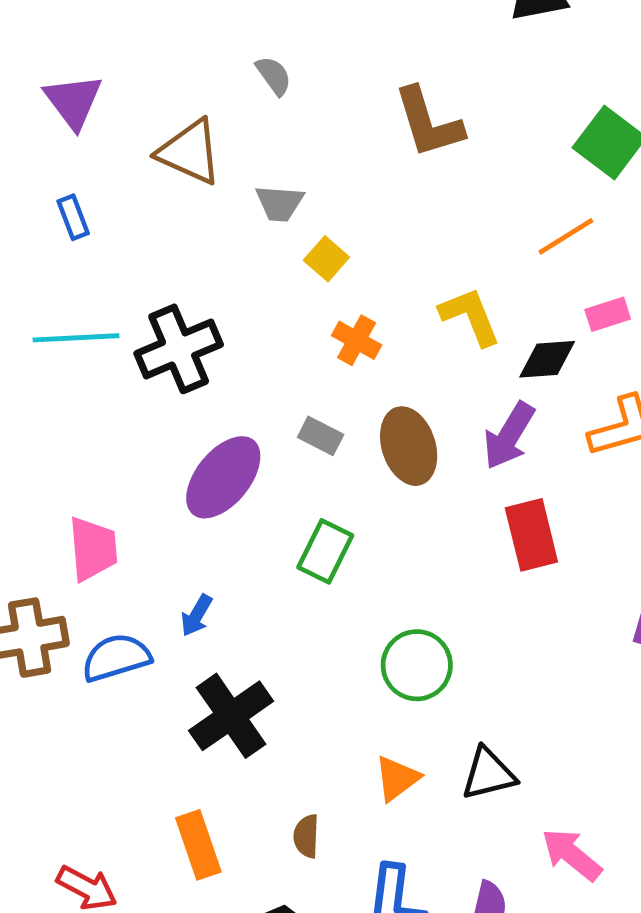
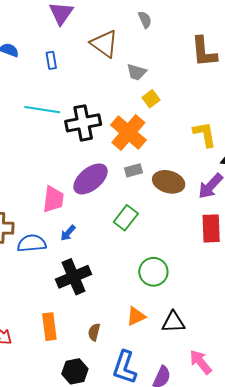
orange cross: (357, 340) -> (128, 133), moved, size x1.8
gray rectangle: (321, 436) -> (134, 170), turned -54
brown ellipse: (409, 446) -> (169, 182), turned -68
pink trapezoid: (93, 549) -> (53, 199), moved

